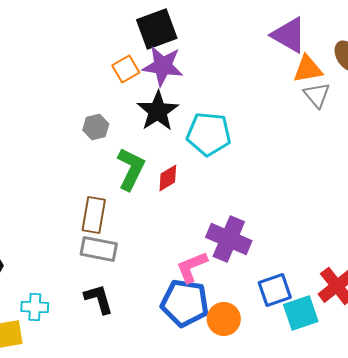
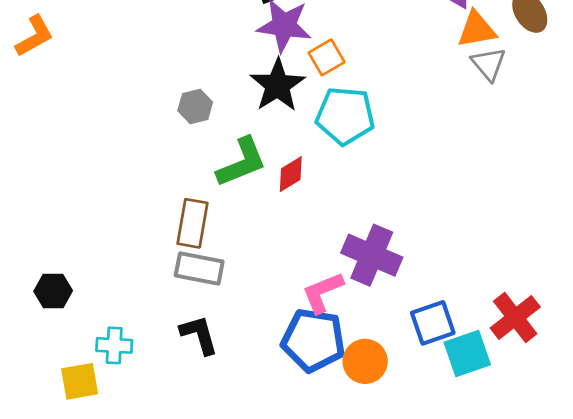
orange square: (126, 69) -> (327, 57), moved
green L-shape: (131, 169) -> (242, 162), turned 42

